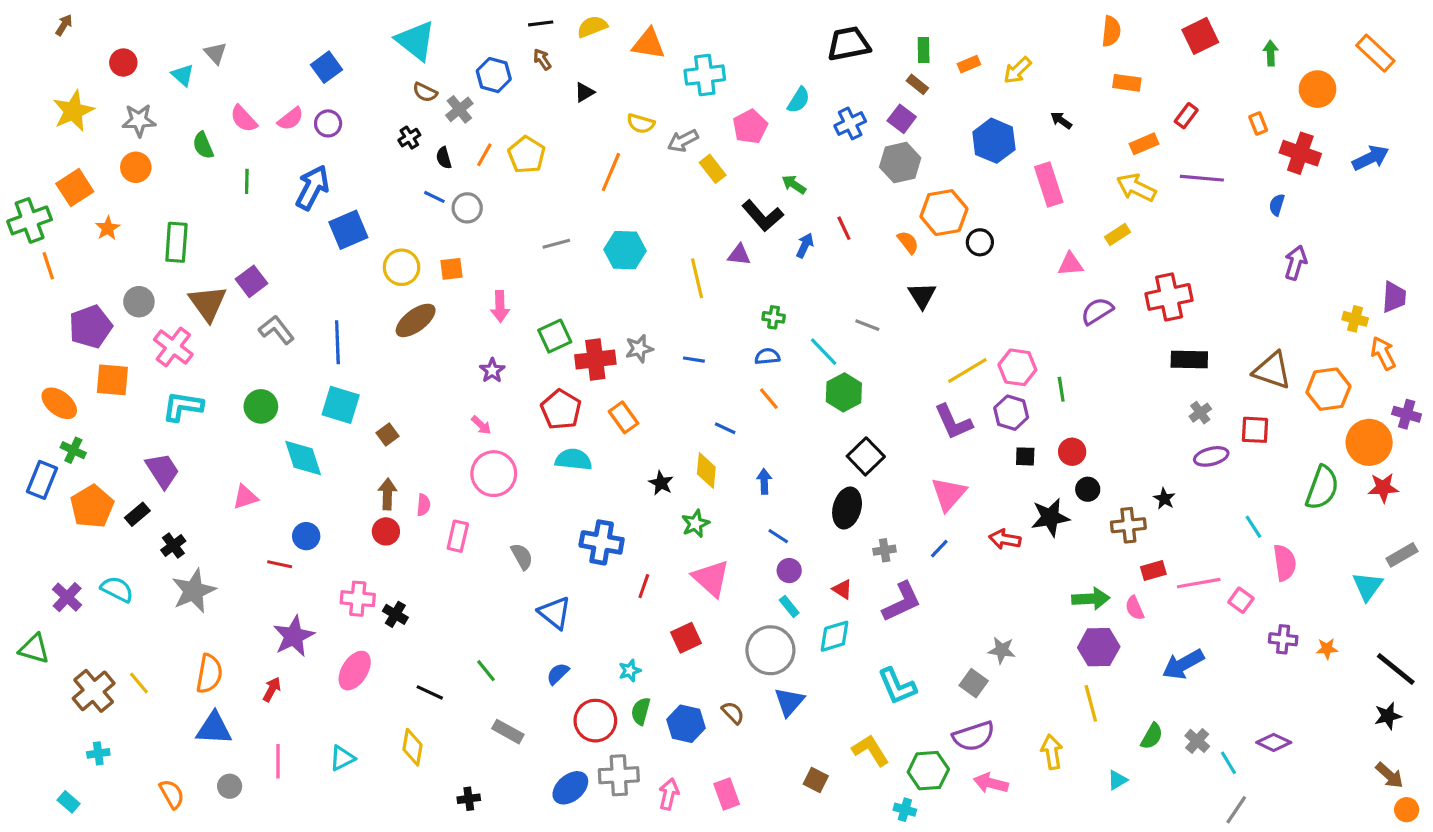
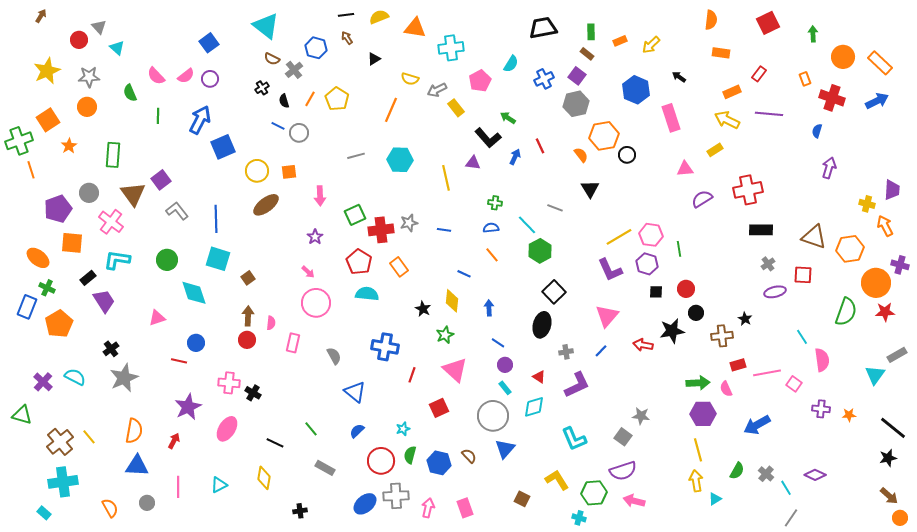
gray triangle: (216, 53) -> (99, 27), moved
orange rectangle: (1375, 53) -> (880, 63), moved
black rectangle: (137, 514) -> (88, 278), moved
yellow arrow: (1052, 752) -> (696, 481), moved
cyan cross: (98, 753) -> (63, 482), size x2.0

